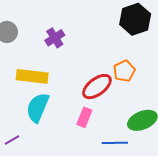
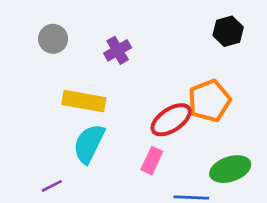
black hexagon: (135, 19) -> (228, 31), size x0.7
orange pentagon: (124, 71) -> (209, 101), size x1.4

